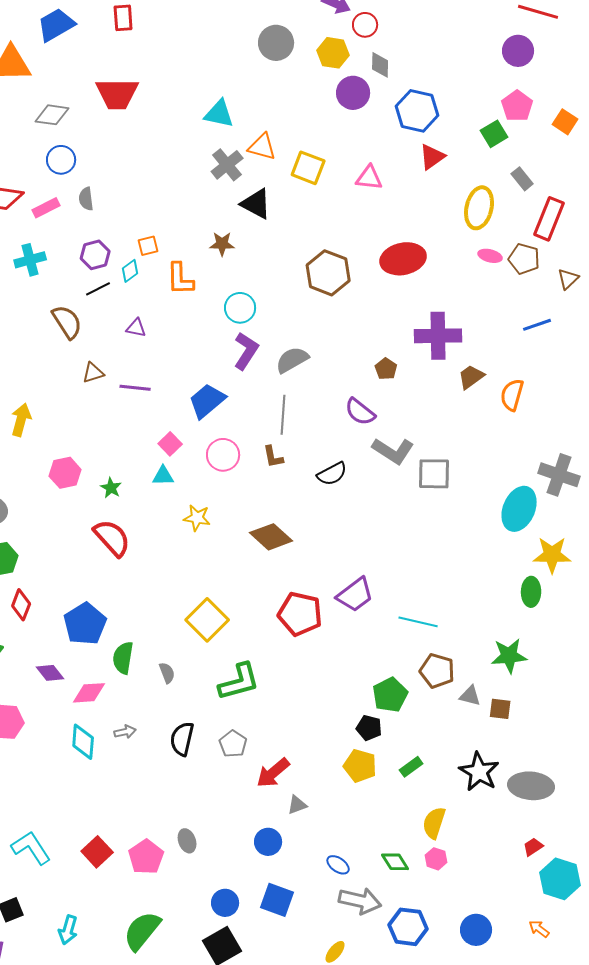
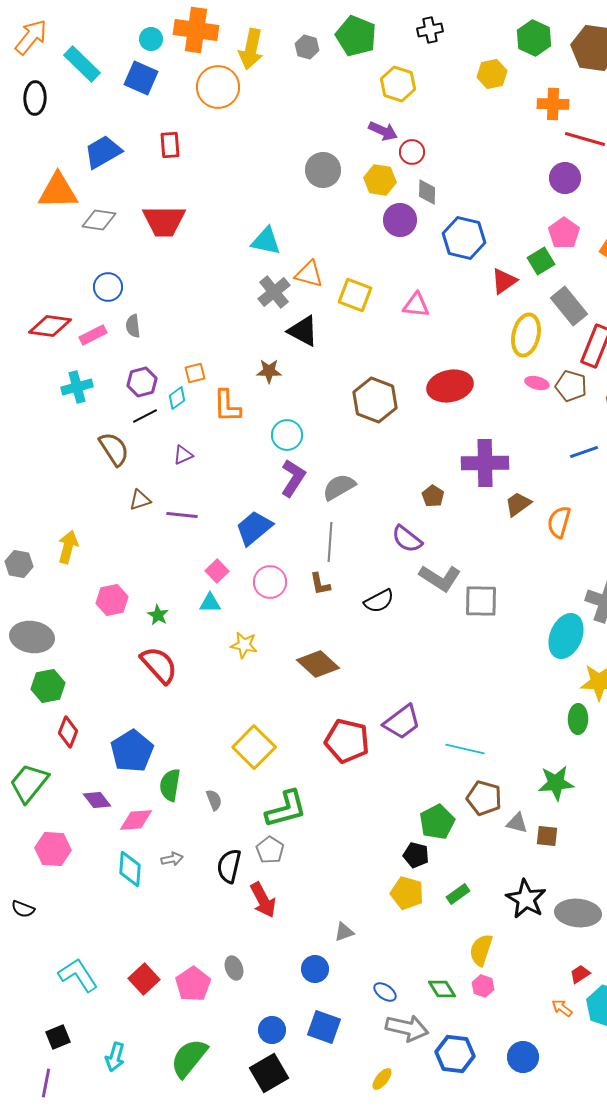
gray diamond: (52, 115) -> (99, 220), moved
red triangle: (432, 157) -> (504, 281), moved
gray rectangle: (522, 179) -> (569, 306), size x1.6
purple triangle: (136, 328) -> (183, 455), turned -35
gray pentagon: (233, 744) -> (270, 850), moved
red arrow: (273, 773) -> (263, 900), moved, turned -78
orange arrow: (539, 929) -> (562, 1008), moved

